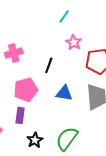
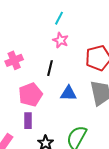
pink star: (74, 42) -> (61, 40), moved

